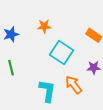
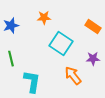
cyan L-shape: (47, 91) -> (32, 82), moved

